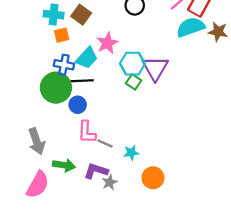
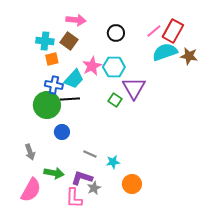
cyan hexagon: (132, 64) -> (114, 67), moved
blue circle: (78, 105) -> (62, 132), moved
pink L-shape: (87, 132) -> (74, 198), moved
gray arrow: (37, 141) -> (30, 152), size x0.7

